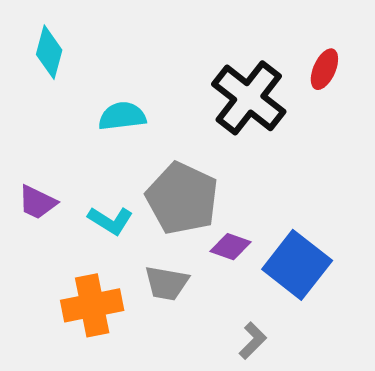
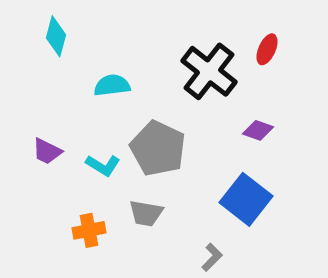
purple diamond: (230, 247) -> (258, 130), moved
orange cross: (92, 305) -> (89, 230), size x0.7

